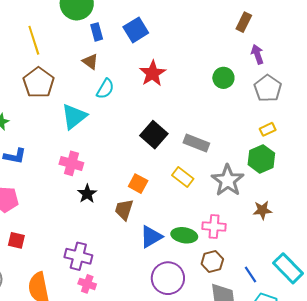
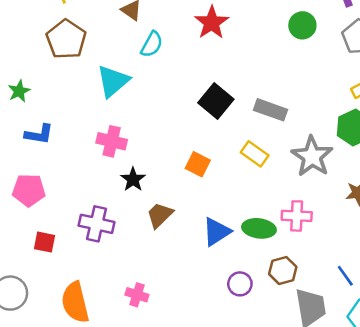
brown trapezoid: (124, 210) -> (160, 215), moved, turned 30
purple cross: (78, 256) -> (97, 224), moved
brown hexagon: (212, 262) -> (283, 270), moved
purple circle: (168, 278) -> (240, 284), size x0.6

